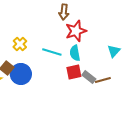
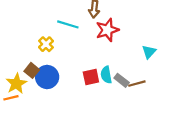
cyan line: (52, 52) -> (68, 24), moved
cyan semicircle: (75, 53) -> (106, 75), moved
red square: (74, 72) -> (91, 77), moved

